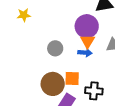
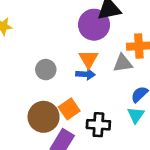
purple circle: (87, 26) -> (94, 25), moved
orange square: (72, 78) -> (69, 109), turned -35

